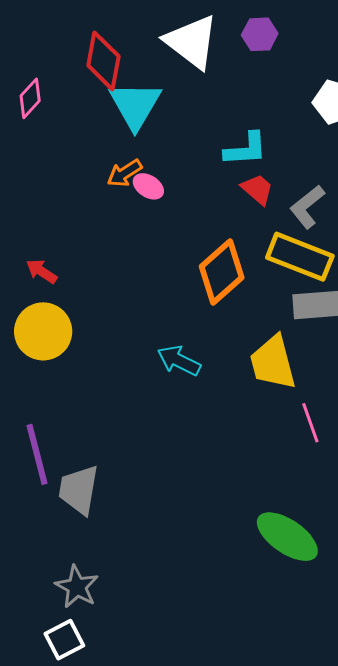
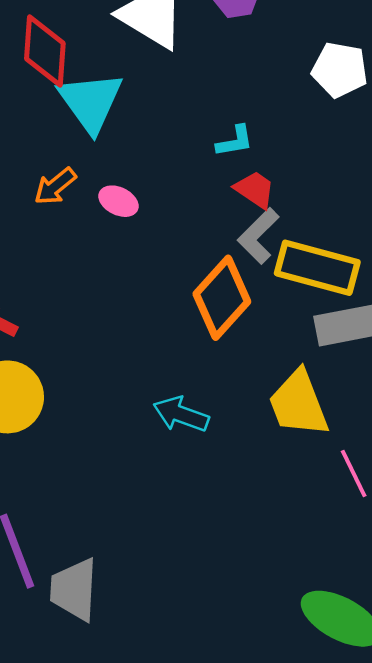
cyan L-shape: (246, 149) -> (235, 141), size x0.7
orange arrow: (124, 173) -> (55, 186), moved
gray L-shape: (307, 207) -> (258, 236), moved

